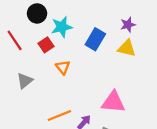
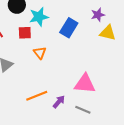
red square: (46, 45) -> (25, 33), turned 32
yellow triangle: (127, 48) -> (108, 33), moved

